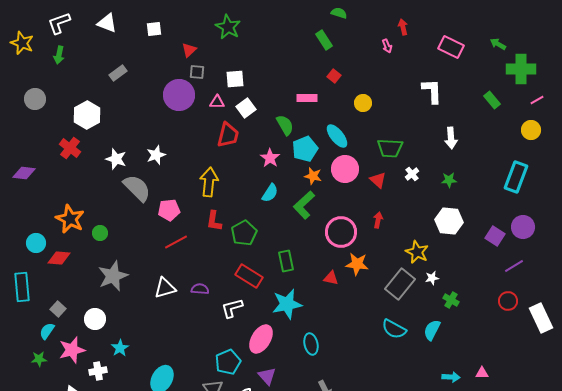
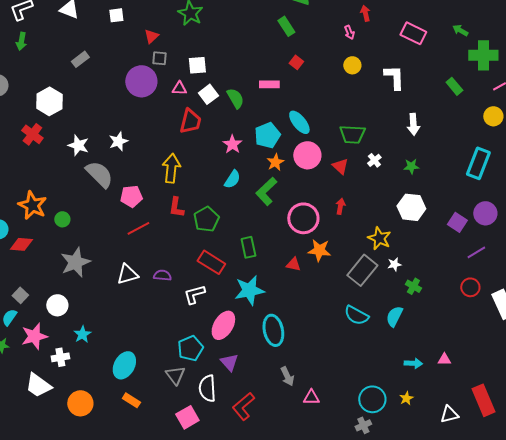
yellow circle: (363, 103) -> (352, 65), moved
green semicircle: (285, 125) -> (235, 98), moved
orange star: (313, 176) -> (275, 162), turned 30
cyan ellipse: (311, 344) -> (273, 330), size x1.4

